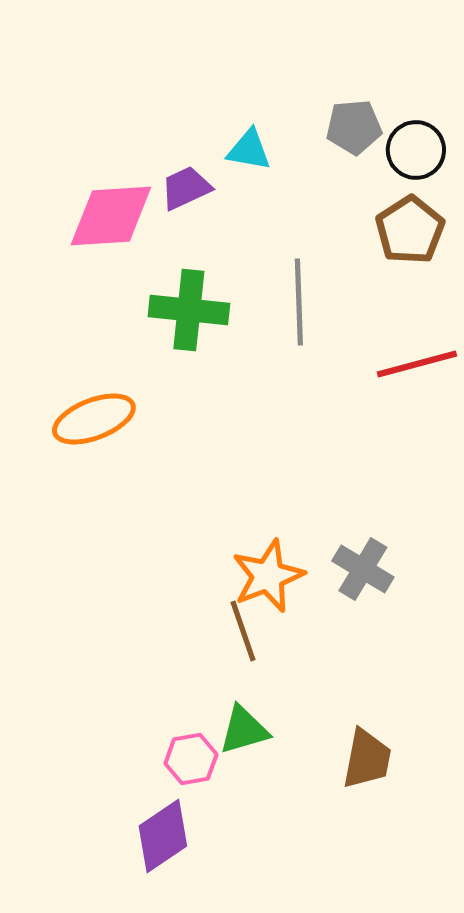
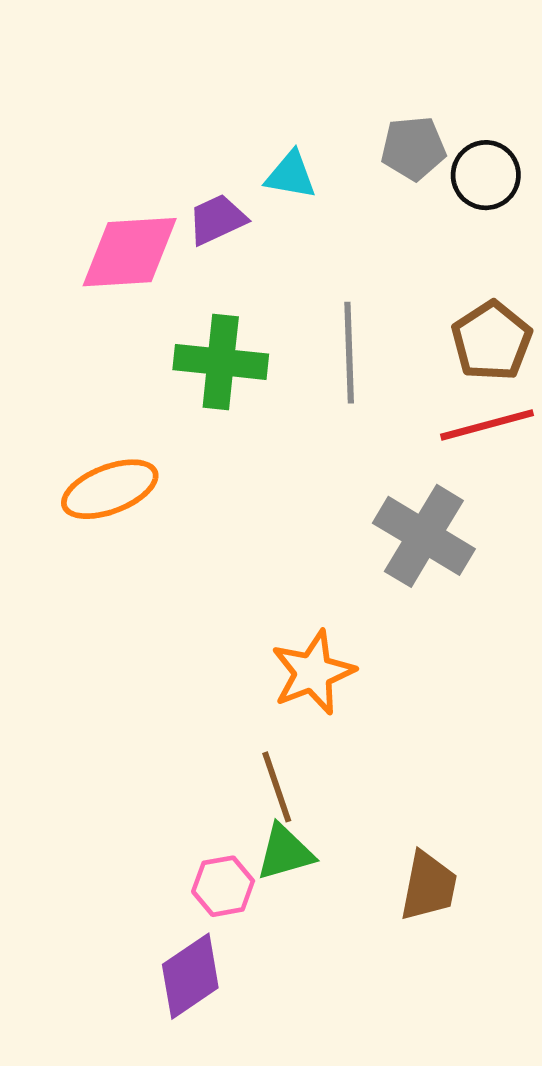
brown pentagon: (410, 230) -> (492, 341), moved
gray cross: (363, 569) -> (424, 536), moved, size x1.4
brown line: (243, 631) -> (277, 787), moved

